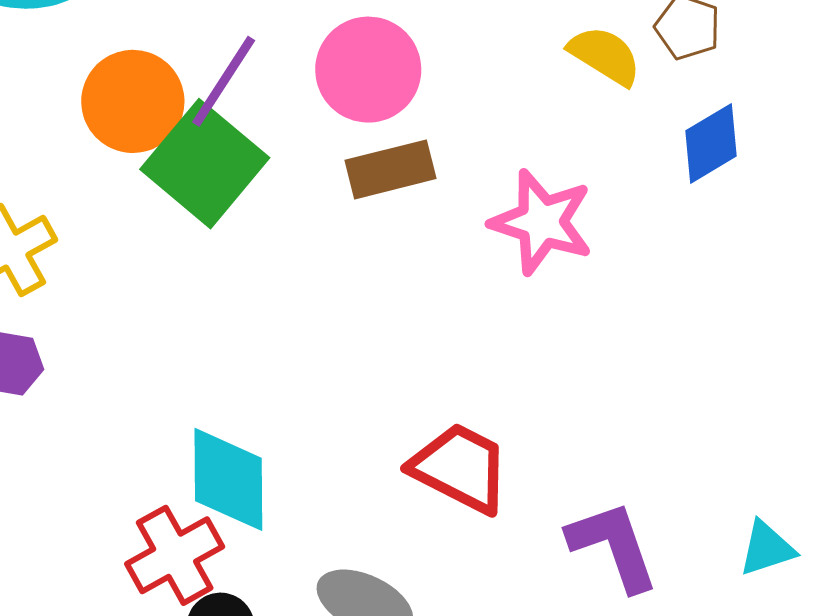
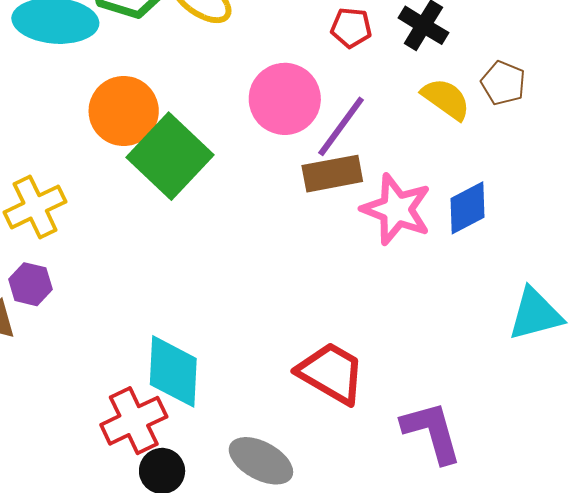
purple line: (224, 81) -> (341, 126), moved
blue diamond: (711, 143) -> (468, 208), moved
brown rectangle: (390, 169) -> (332, 174), moved
cyan triangle: (767, 548) -> (535, 314), moved, size x1.4

